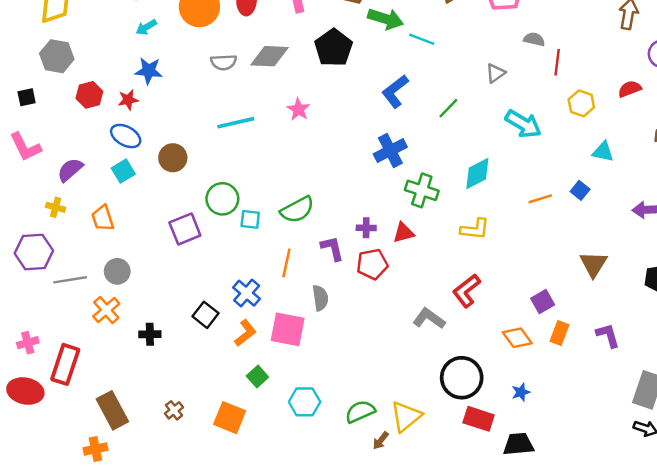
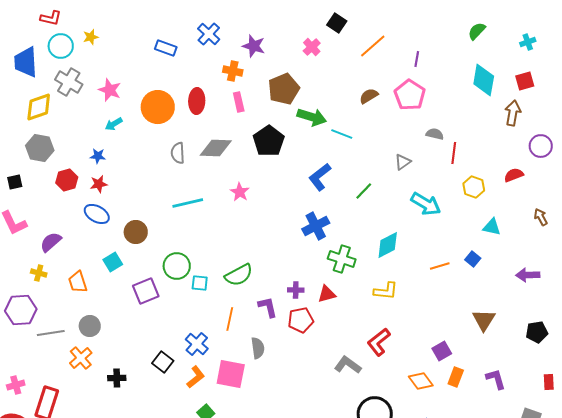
gray semicircle: (224, 62) -> (178, 153), turned 90
blue star: (149, 71) -> (98, 156), moved, size x0.7
cyan square: (123, 171) -> (113, 262), moved

